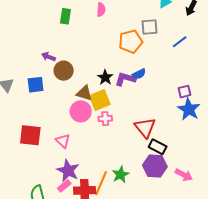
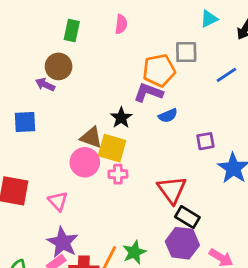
brown circle: (64, 71) -> (59, 66), moved
purple L-shape: (125, 79) -> (148, 93), moved
purple square: (184, 92) -> (205, 141), moved
yellow square: (100, 100) -> (112, 148), turned 35

